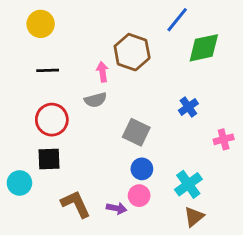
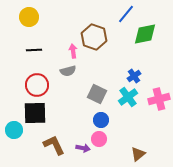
pink cross: (224, 139) -> (159, 99), size x1.5
black square: (49, 159) -> (35, 113), size x1.4
cyan cross: (188, 184) -> (128, 97), moved

